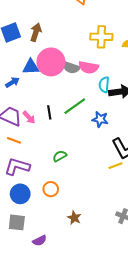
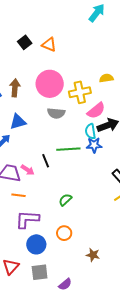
yellow cross: (101, 37) -> (80, 92), moved
pink circle: (51, 62) -> (50, 84), moved
pink semicircle: (89, 67) -> (96, 111), moved, turned -36
cyan semicircle: (104, 85) -> (90, 131), moved
green line: (75, 106) -> (68, 149), turned 45
blue star: (100, 119) -> (94, 145), moved

